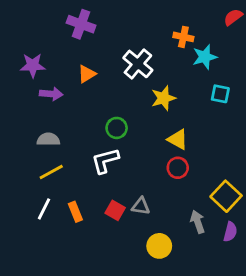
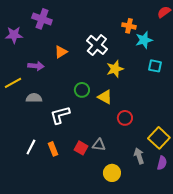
purple cross: (81, 24) -> (42, 19), moved
purple star: (33, 65) -> (14, 35), moved
yellow triangle: (178, 139) -> (105, 97), moved
white L-shape: (105, 161) -> (60, 115), moved
yellow line: (51, 172) -> (13, 83), moved

